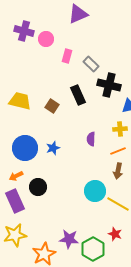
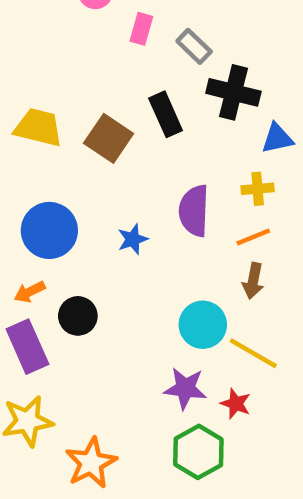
brown square: (52, 106) -> (109, 138), size x1.5
purple semicircle: (91, 139) -> (194, 211), size x1.6
blue star: (53, 148) -> (133, 239), moved
red star: (115, 234) -> (236, 404), moved
purple star: (69, 239) -> (185, 388), moved

